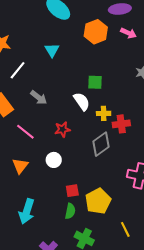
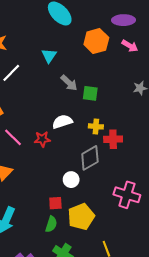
gray arrow: (39, 97) -> (69, 83), moved
white semicircle: (82, 101) -> (62, 122), moved, turned -78
red star: (62, 129) -> (42, 139), moved
white circle: (54, 160) -> (71, 180), moved

